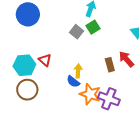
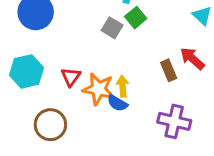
red triangle: (45, 60) -> (71, 77), turned 32
cyan hexagon: (24, 65) -> (27, 71), moved
orange star: (90, 94) -> (98, 89), moved

